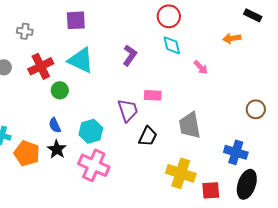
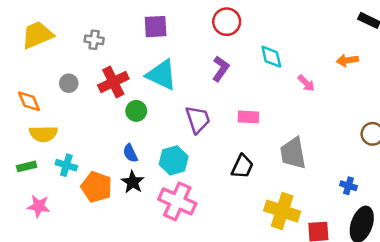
red circle: (169, 16) -> (227, 22), moved
orange arrow: (232, 38) -> (347, 60), moved
purple trapezoid: (128, 110) -> (198, 119), moved
blue cross: (236, 152) -> (348, 186), size x0.6

